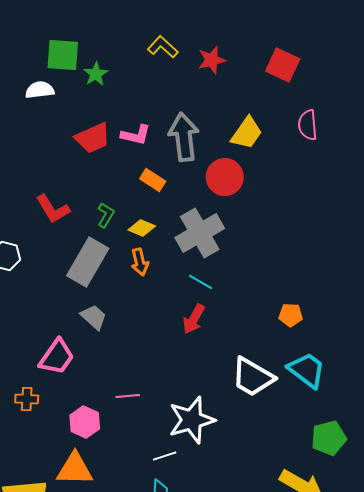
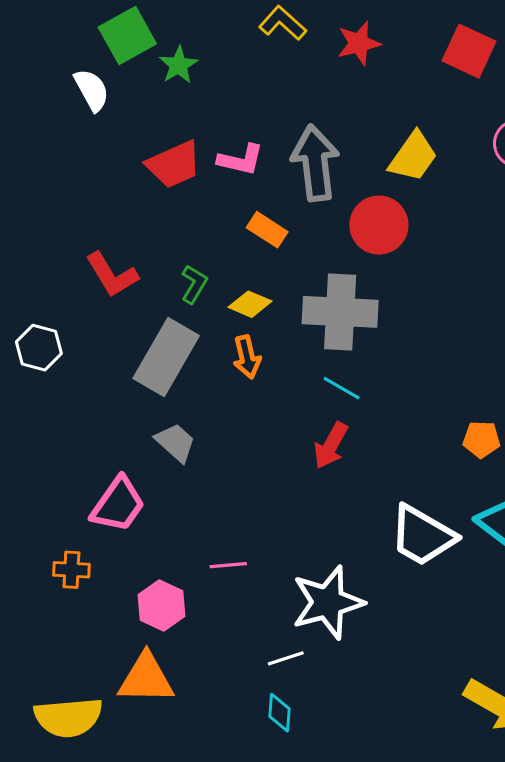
green square: (63, 55) -> (127, 36), turned -33
white semicircle: (40, 90) -> (92, 90), turned 68
gray cross: (200, 233) -> (340, 312), turned 33

